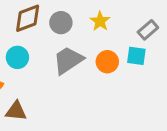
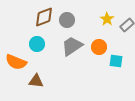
yellow star: (100, 21) -> (107, 19), moved
cyan square: (136, 56) -> (116, 61), moved

